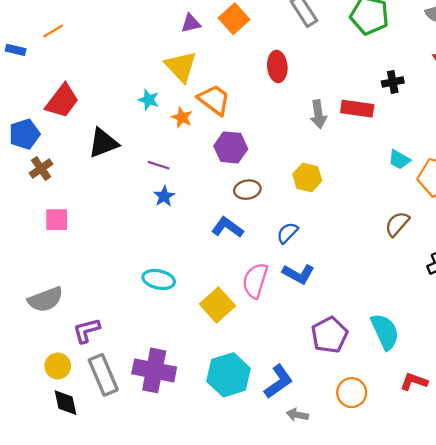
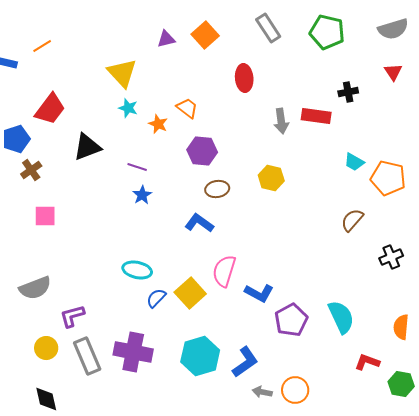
yellow triangle: (181, 66) -> (122, 73), moved
orange trapezoid: (214, 100) -> (187, 108), size x0.7
blue semicircle: (287, 233) -> (156, 298), moved
blue L-shape: (298, 274) -> (259, 293), moved
orange circle: (352, 393) -> (295, 390), moved
black diamond: (65, 403) -> (46, 399), moved

